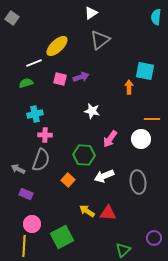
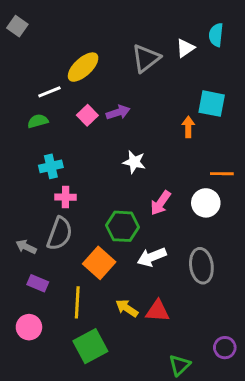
white triangle: (91, 13) -> (185, 48), moved
cyan semicircle: (156, 17) -> (216, 35), moved
pink square: (60, 79) -> (87, 115), turned 32
orange square: (68, 180) -> (99, 263), size x1.5
pink circle: (32, 224) -> (29, 327), moved
yellow line: (24, 246) -> (77, 302), moved

